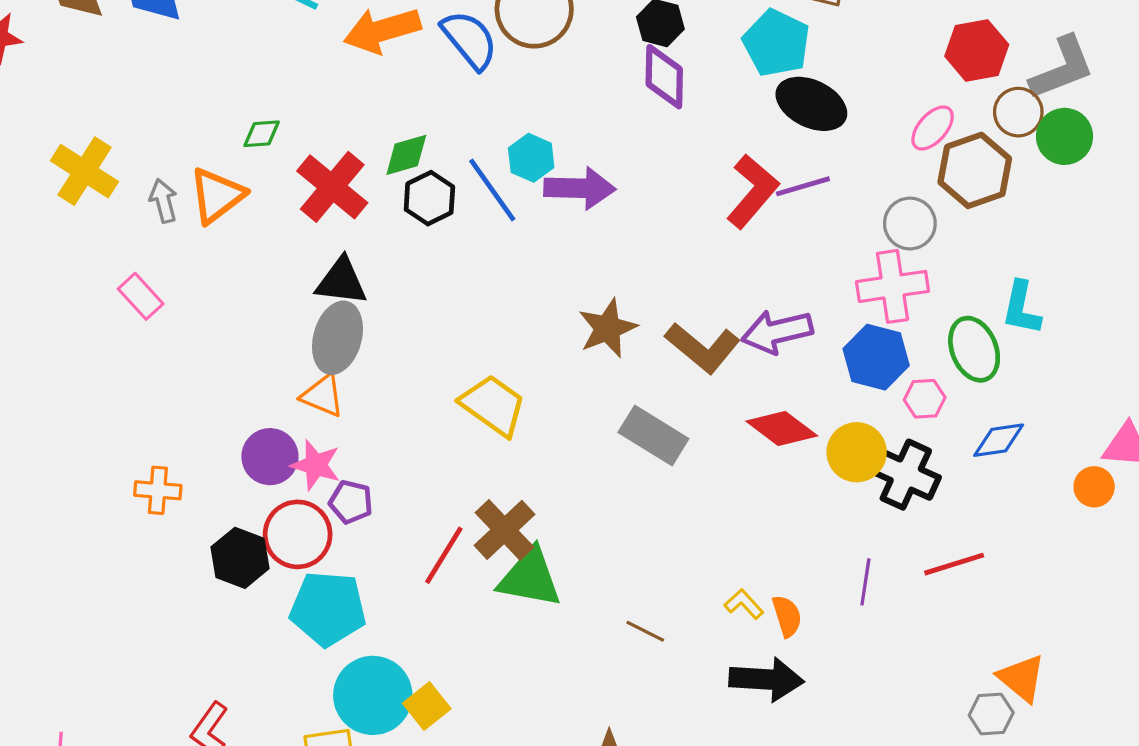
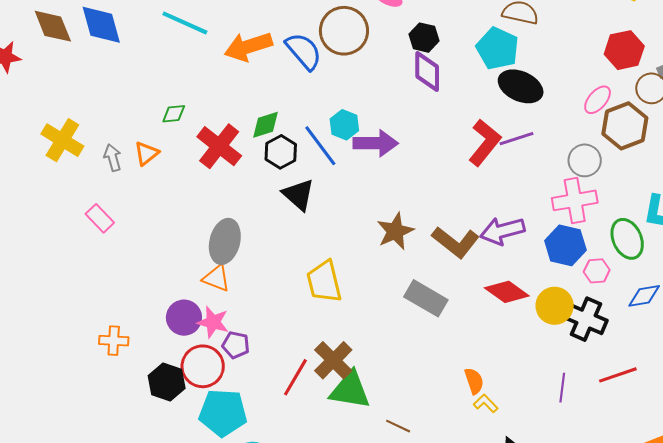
orange triangle: (217, 195) -> (146, 153), size x0.7
black triangle: (341, 281) -> (299, 195), moved, turned 36
yellow trapezoid: (493, 405) -> (324, 282), turned -138
orange semicircle: (787, 616) -> (474, 381), moved
brown line: (645, 631) -> (398, 426), moved

